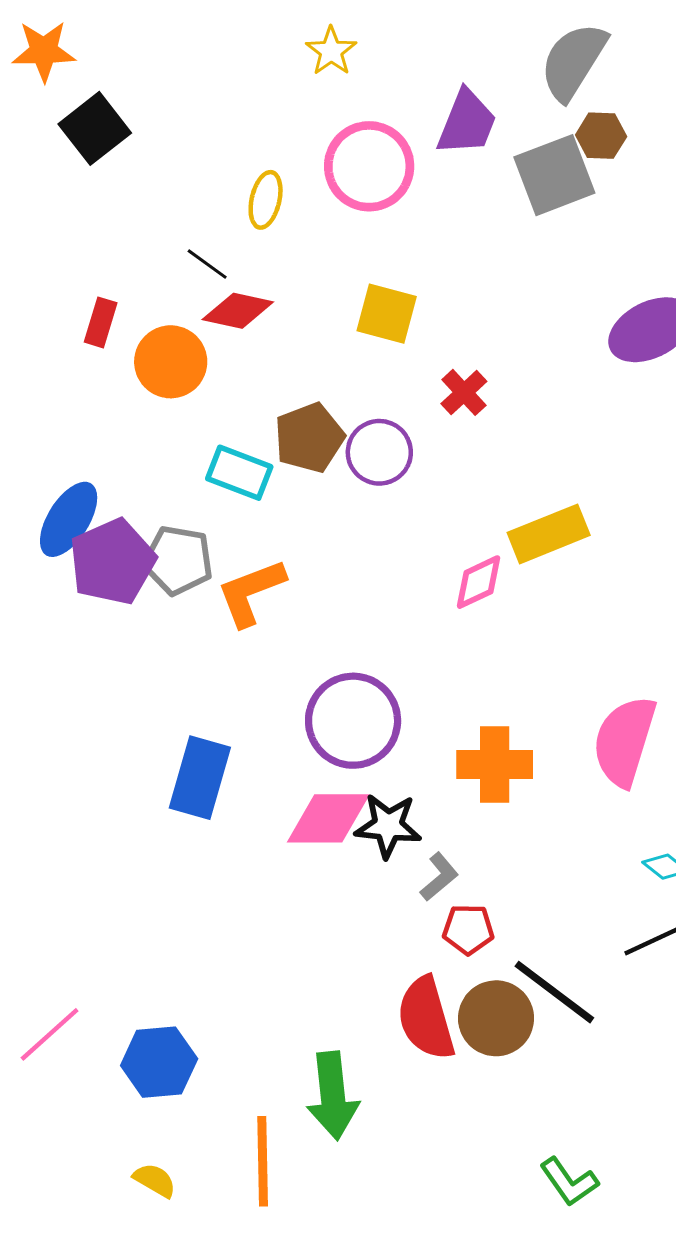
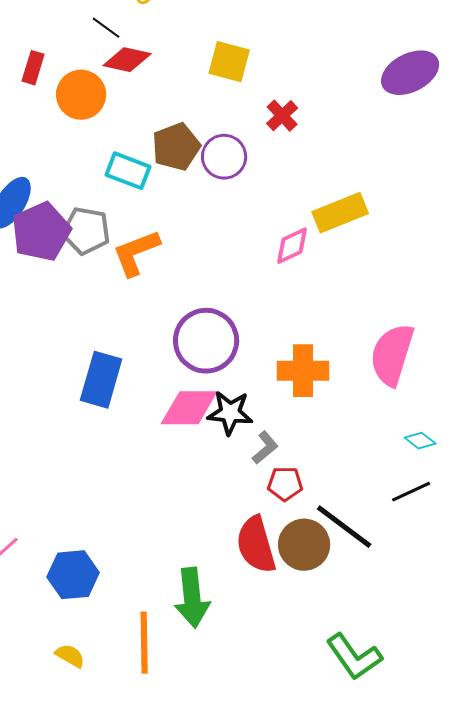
green L-shape: (569, 1182) -> (354, 657), size x1.4

